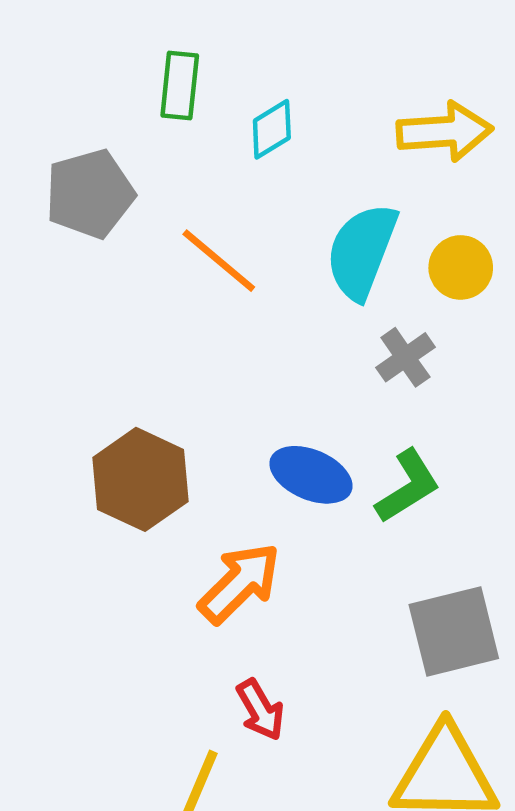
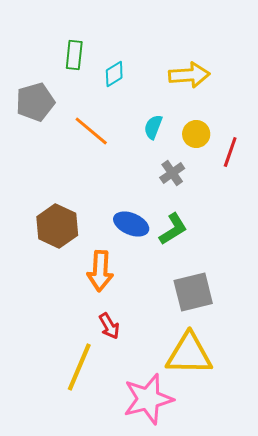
cyan semicircle: (362, 251) -> (153, 127), size x0.6
orange arrow: (240, 583) -> (100, 271), turned 138

